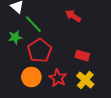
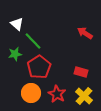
red arrow: (73, 16) -> (85, 33), moved

